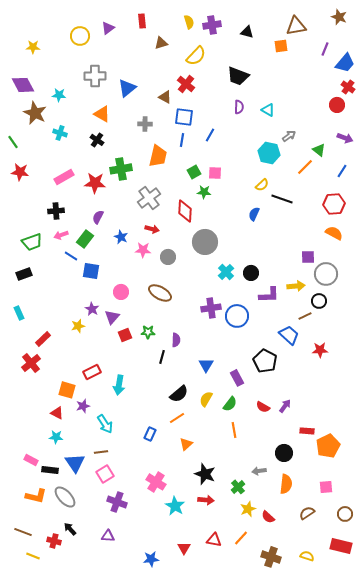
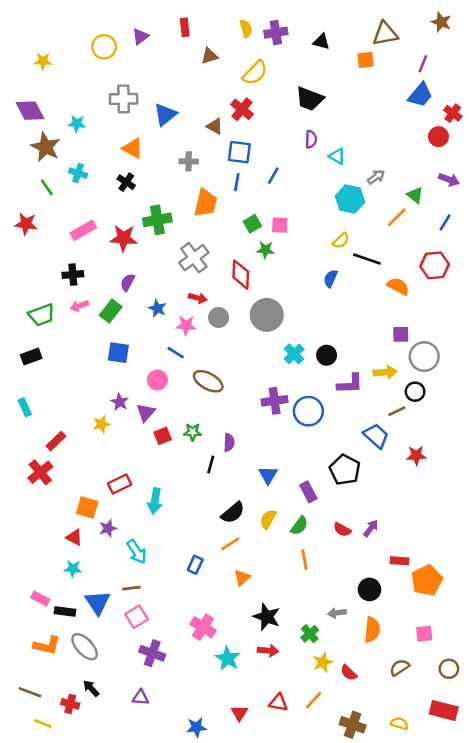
blue trapezoid: (345, 63) -> (420, 95), moved
cyan triangle: (268, 110) -> (337, 156), moved
green line: (13, 142) -> (47, 187), moved
orange semicircle: (334, 233) -> (398, 286), moved
blue line: (71, 256) -> (176, 353), moved
gray circle: (168, 257) -> (219, 317), moved

